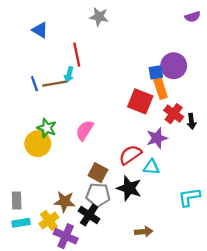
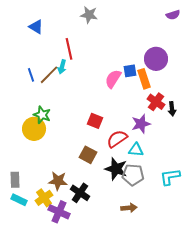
blue square: (156, 72) -> (130, 71), moved
brown line: (54, 84) -> (49, 75), turned -35
red square: (140, 101) -> (95, 121), moved, size x0.7
pink semicircle: (85, 130) -> (113, 79), moved
gray pentagon: (98, 195) -> (133, 175), moved
cyan rectangle: (21, 223) -> (19, 200), turned 35

